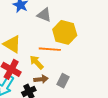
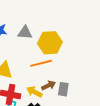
yellow arrow: (37, 62) -> (34, 92), moved
brown arrow: (41, 79) -> (49, 85), moved

